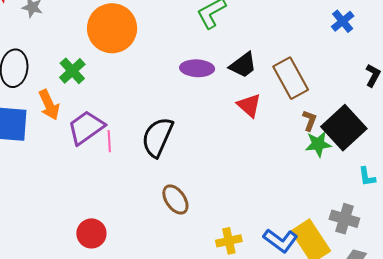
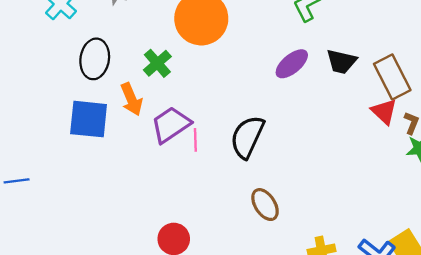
black trapezoid: (243, 65) -> (341, 61), turned 48
purple ellipse: (197, 68) -> (292, 64), turned -44
red triangle: (249, 105) -> (384, 112), moved

